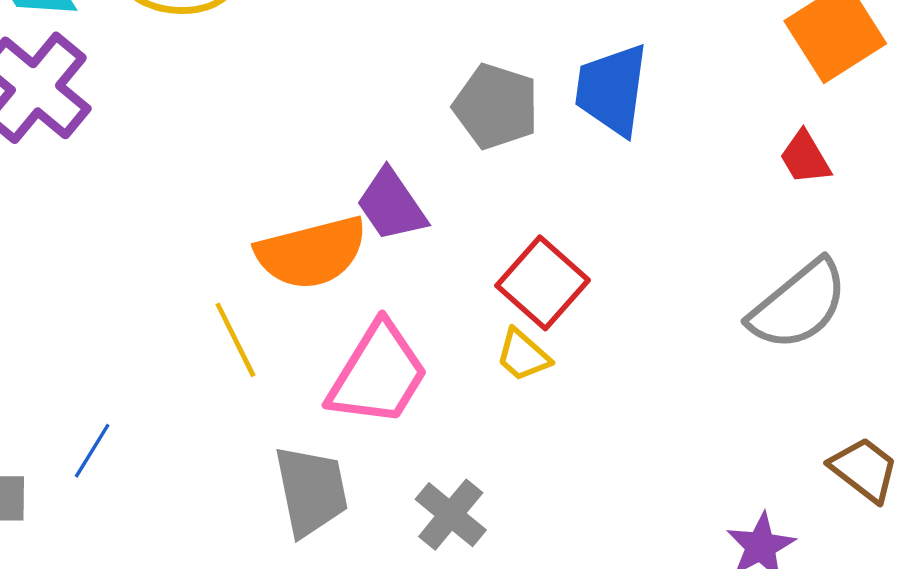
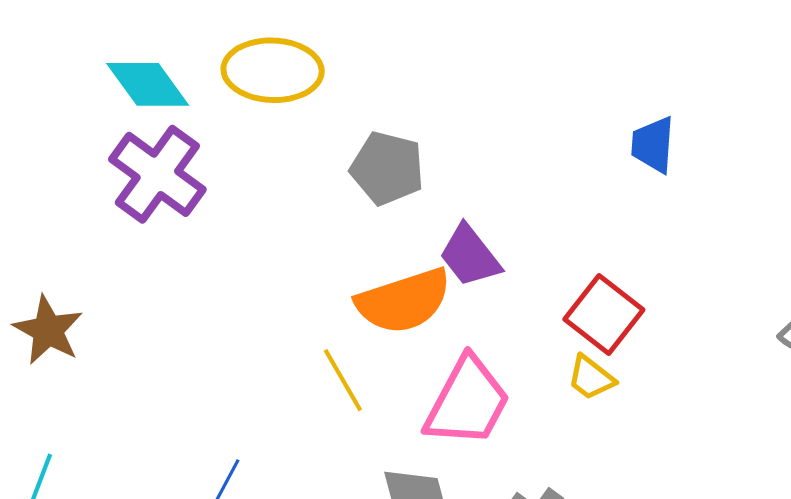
blue trapezoid: (612, 90) -> (653, 145), size x0.7
gray pentagon: (496, 106) -> (387, 168), moved

